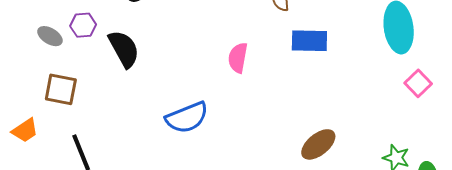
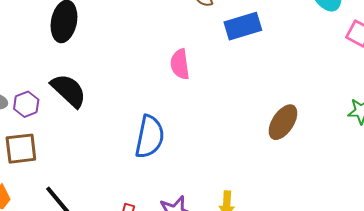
purple hexagon: (83, 25) -> (26, 104), moved
blue semicircle: (187, 118) -> (150, 137), turned -39

